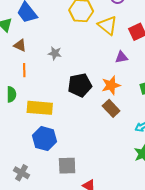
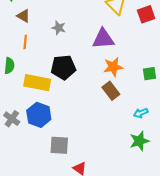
purple triangle: (121, 57) -> (103, 39), moved, size x1.6
black pentagon: (80, 85) -> (63, 67), moved
gray cross: (22, 173) -> (12, 119), moved

